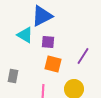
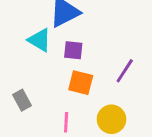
gray rectangle: (13, 76) -> (22, 100), turned -40

